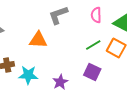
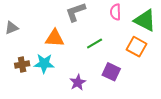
green line: (93, 45) -> (95, 44), moved
cyan star: (28, 75) -> (44, 63), moved

